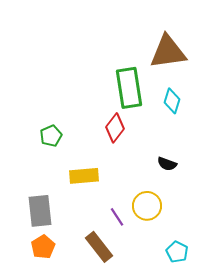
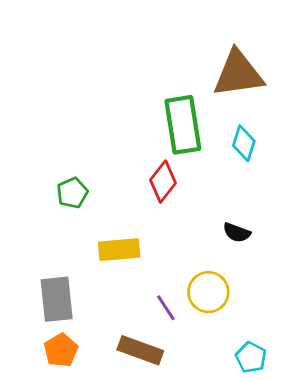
brown rectangle: (99, 247) -> (140, 350), turned -32

